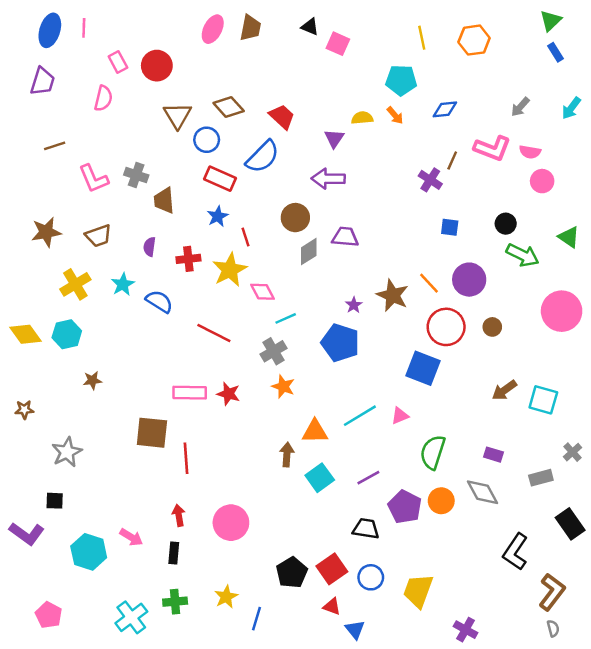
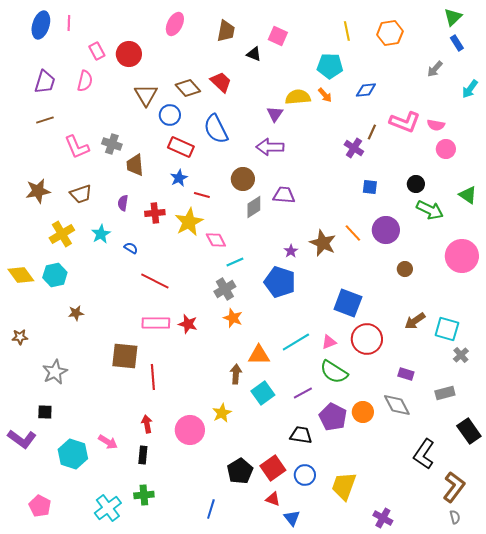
black triangle: (310, 27) -> (254, 54), moved
brown trapezoid: (250, 28) -> (226, 31), moved
purple trapezoid: (43, 81) -> (45, 82), moved
gray arrow: (520, 107) -> (435, 69), moved
red trapezoid: (282, 117) -> (221, 82), moved
yellow semicircle: (362, 118) -> (298, 97), size x1.4
blue semicircle: (263, 157) -> (216, 129), turned 108
red line: (246, 237) -> (202, 195), turned -56
blue semicircle: (159, 301) -> (131, 248), size x0.6
red circle: (446, 327) -> (367, 339), moved
red line: (214, 333) -> (155, 281), moved
green semicircle: (433, 452) -> (334, 372), moved, turned -76
gray cross: (573, 452) -> (461, 355), moved
yellow star: (226, 597) -> (222, 413), moved

